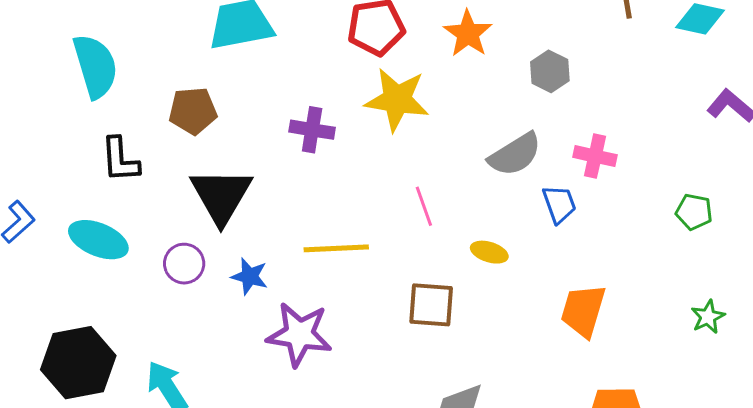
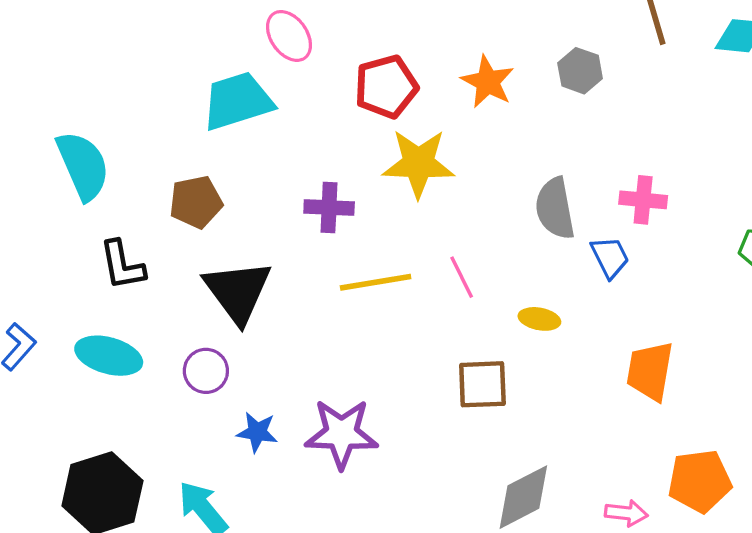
gray hexagon: (550, 71) -> (580, 71), moved
gray semicircle: (515, 154) -> (555, 208), turned 118
yellow line: (336, 248) -> (376, 282), moved
blue star: (250, 276) -> (257, 432), moved

